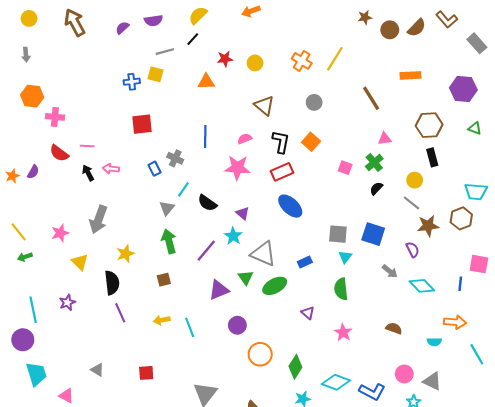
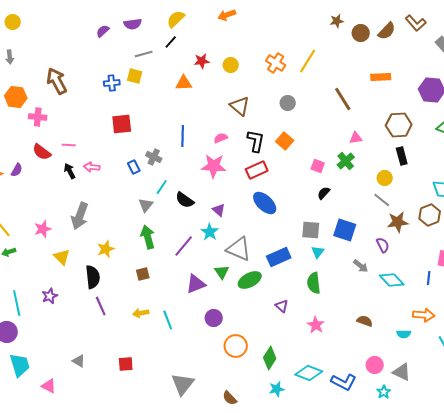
brown arrow: (75, 23) -> (57, 81), moved
black semicircle: (376, 188) -> (324, 193), moved
blue rectangle: (305, 262) -> (279, 257), size x1.6

